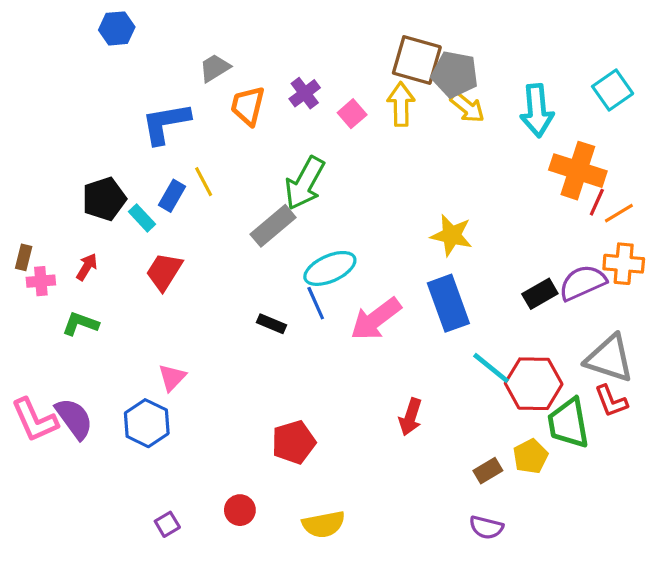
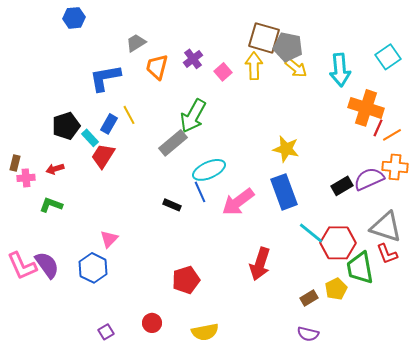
red arrow: (87, 267) -> (55, 169), turned -138
red trapezoid: (164, 272) -> (103, 156), moved
red arrow: (410, 417) -> (260, 264), size x1.4

